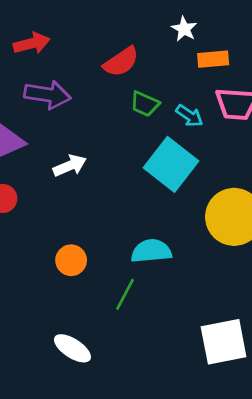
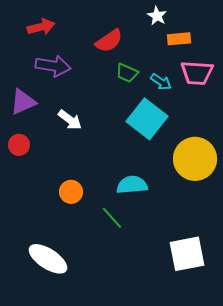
white arrow: (70, 166) -> (70, 120), turned 60
green line: (125, 294) -> (112, 218), turned -70
white ellipse: (72, 348) -> (48, 259), moved, size x1.4

